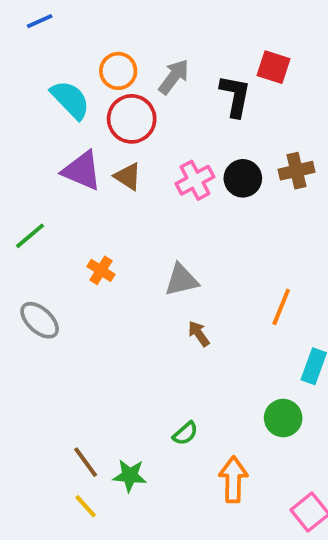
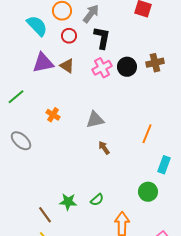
black L-shape: (235, 96) -> (102, 38), moved
red circle: (132, 119) -> (69, 36), size x0.6
purple triangle: (82, 171) -> (43, 63), turned -35
green star: (130, 476) -> (68, 202), moved

